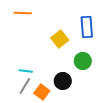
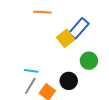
orange line: (23, 13) -> (42, 12), moved
blue rectangle: (87, 27) -> (79, 28), moved, turned 45

